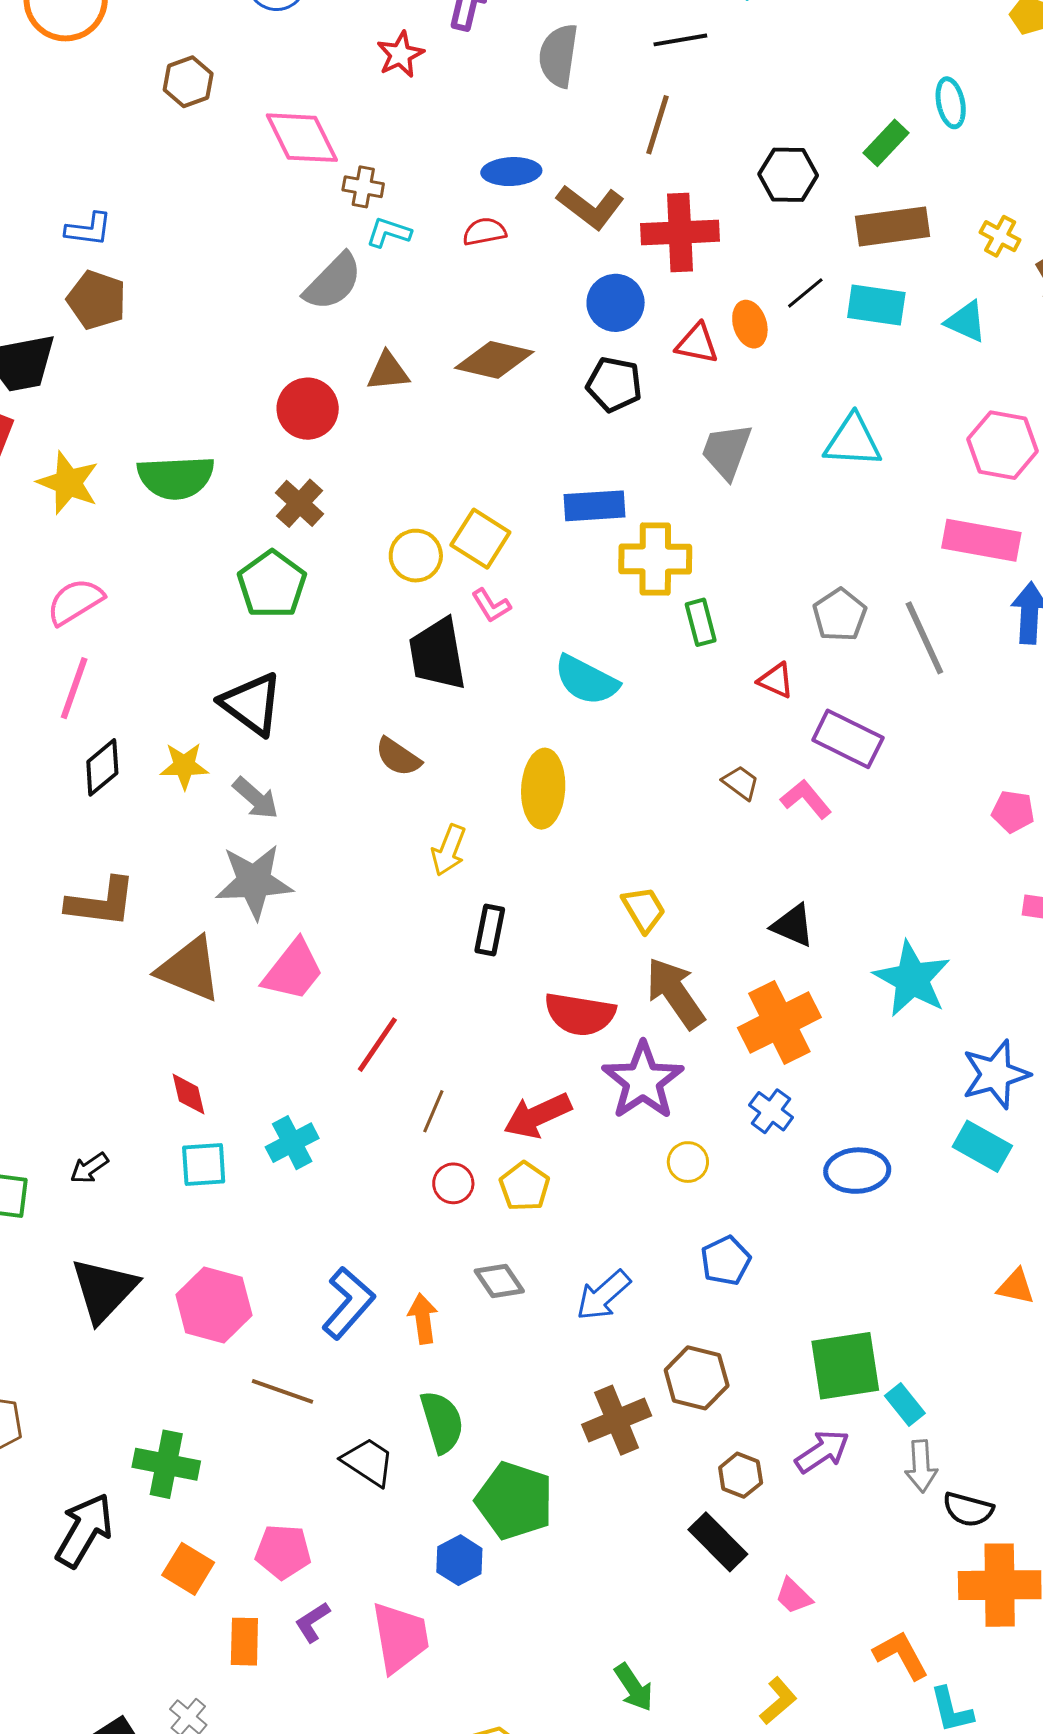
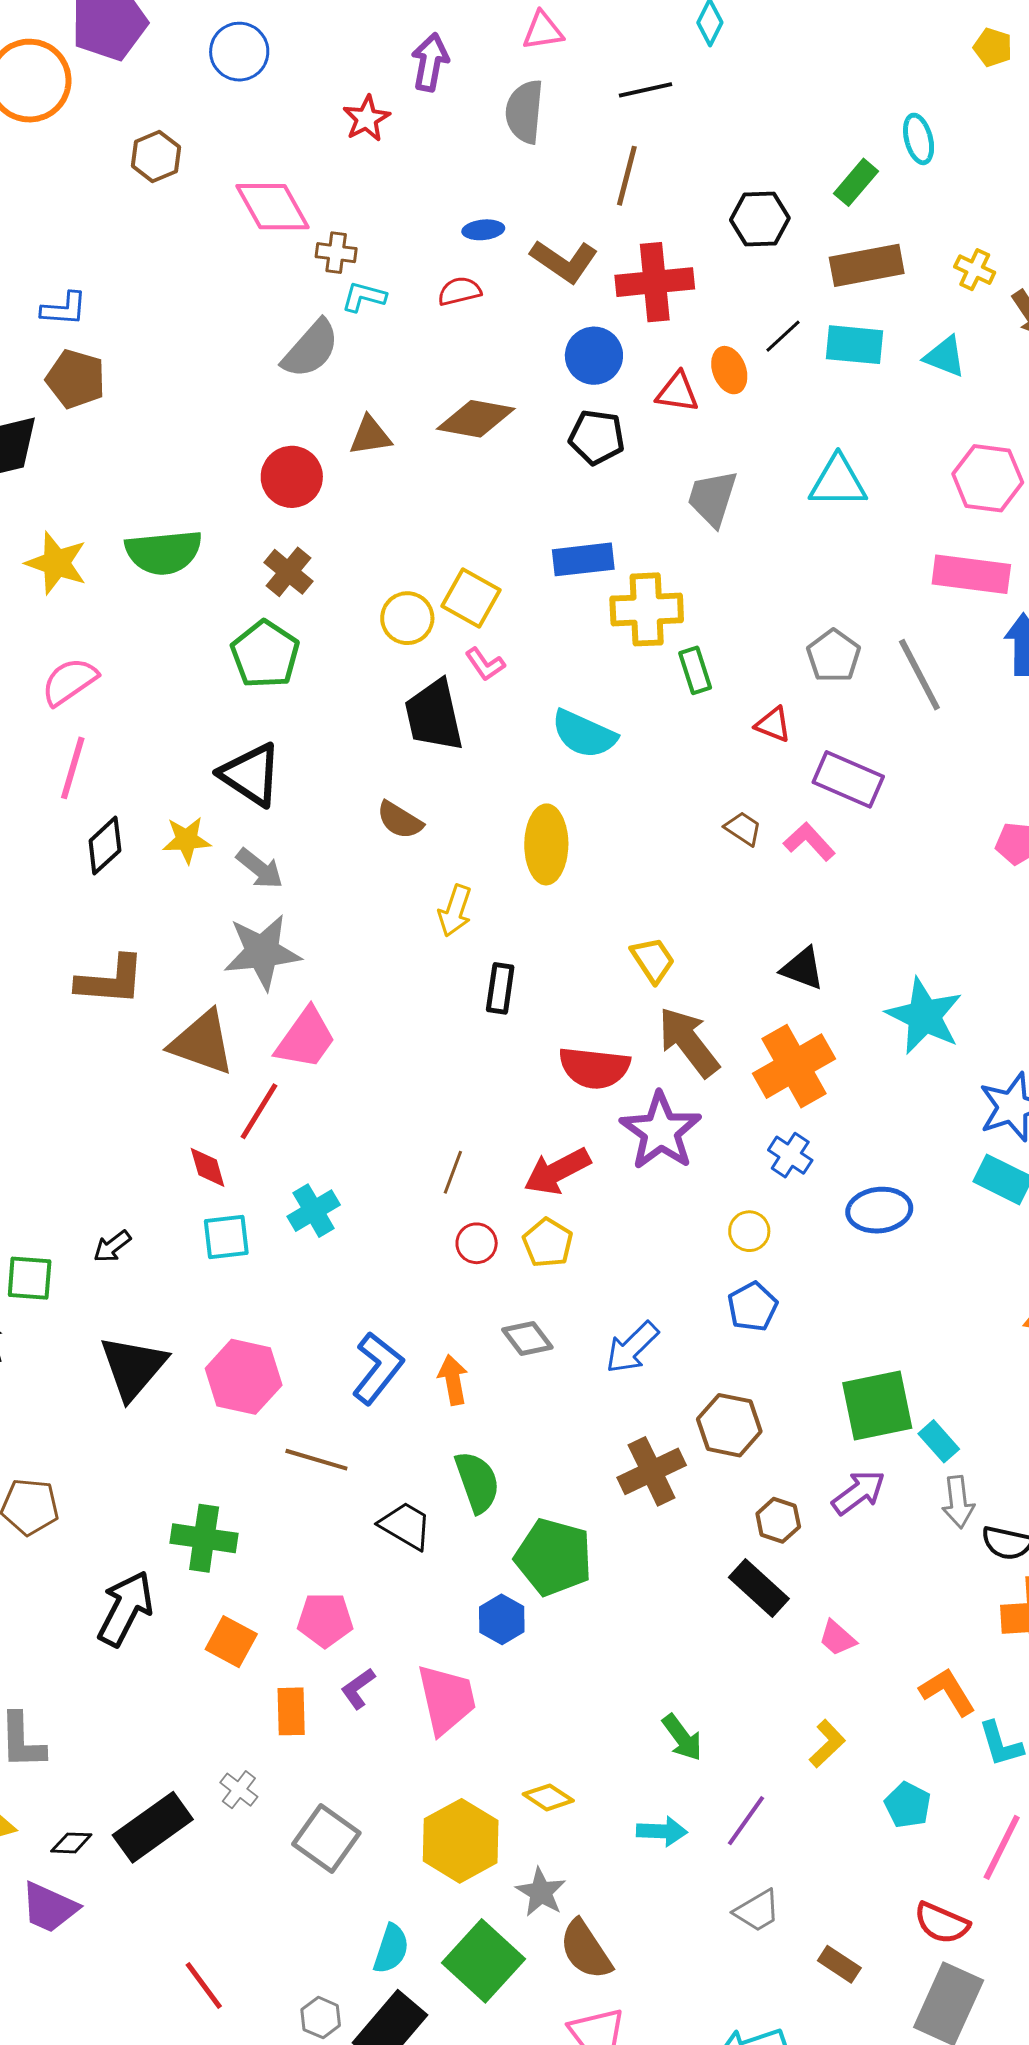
blue ellipse: (511, 172) -> (483, 230), size x0.7
red line: (377, 1045) -> (259, 1111), moved
yellow circle: (688, 1162) -> (749, 1231), moved

